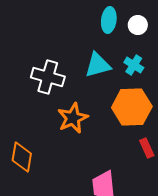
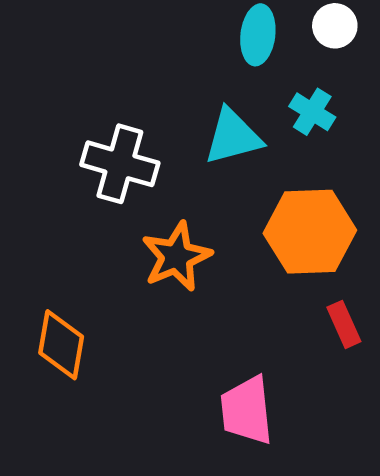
white circle: (138, 25) -> (335, 26), moved
cyan cross: (134, 65) -> (312, 112), moved

